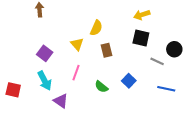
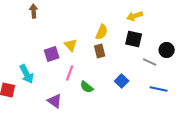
yellow semicircle: (96, 28) -> (102, 32), moved
purple square: (45, 53) -> (52, 54), moved, turned 35
cyan arrow: (45, 81) -> (27, 74), moved
green semicircle: (101, 87) -> (87, 87), moved

